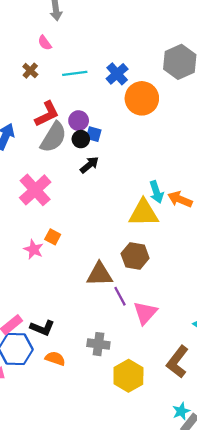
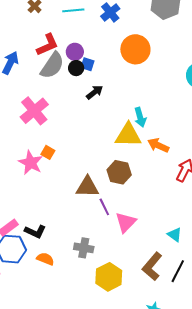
orange circle: (142, 98) -> (135, 49), moved
black arrow: (89, 165) -> (95, 92), moved
orange arrow: (180, 199) -> (158, 145), moved
pink star: (34, 249) -> (31, 163), size x1.4

